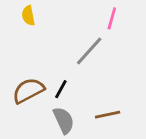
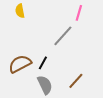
brown line: (108, 115) -> (76, 81), turned -36

